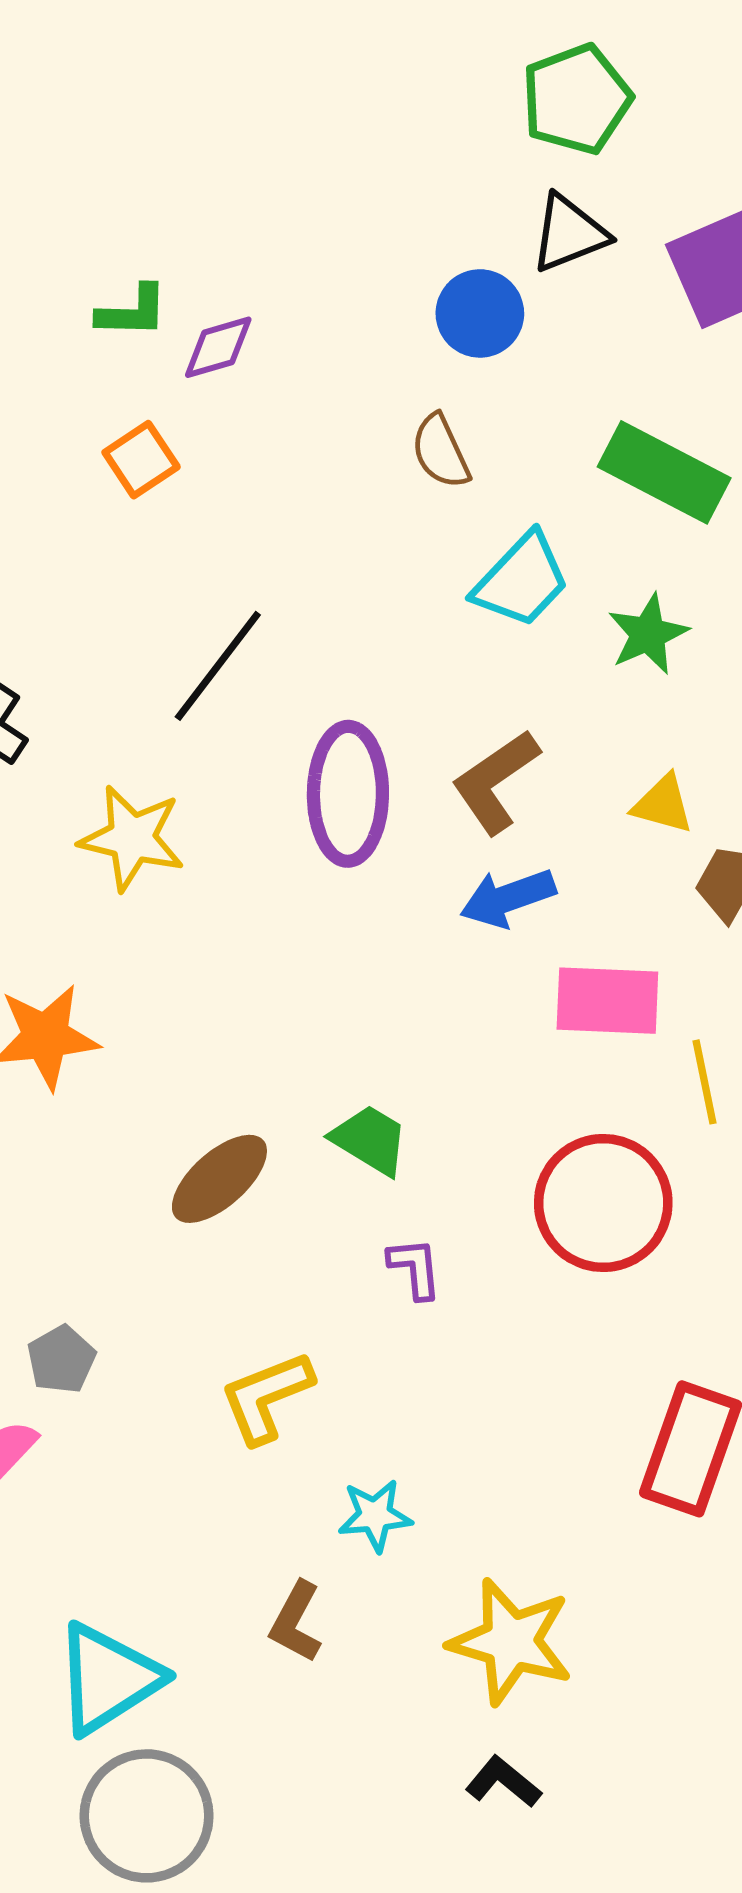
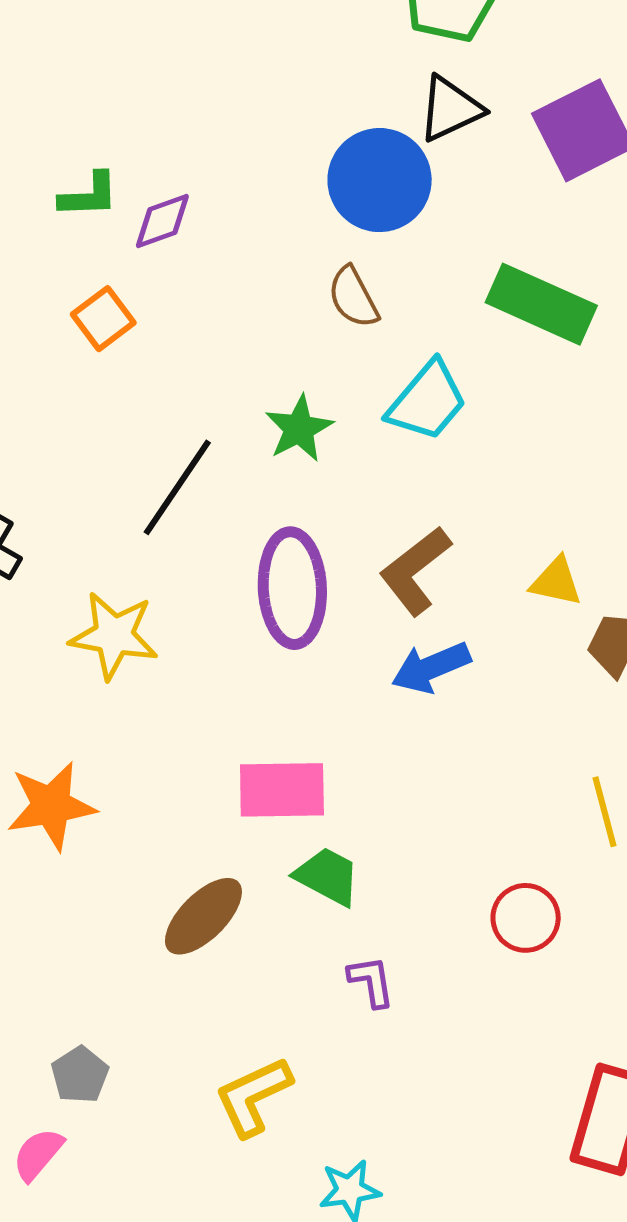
blue circle: (480, 313) -> (380, 180), size x1.4
green star: (648, 634) -> (299, 429), moved
pink rectangle: (607, 1001) -> (282, 790), moved
red circle: (603, 1203) -> (526, 918), size x0.6

